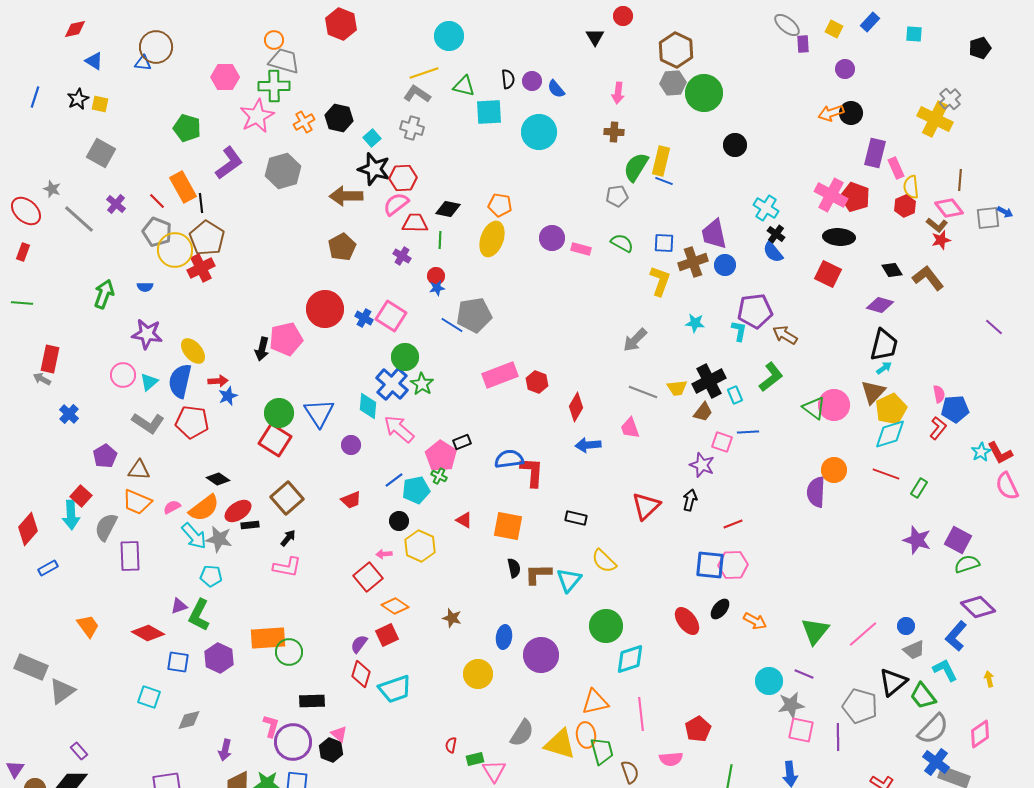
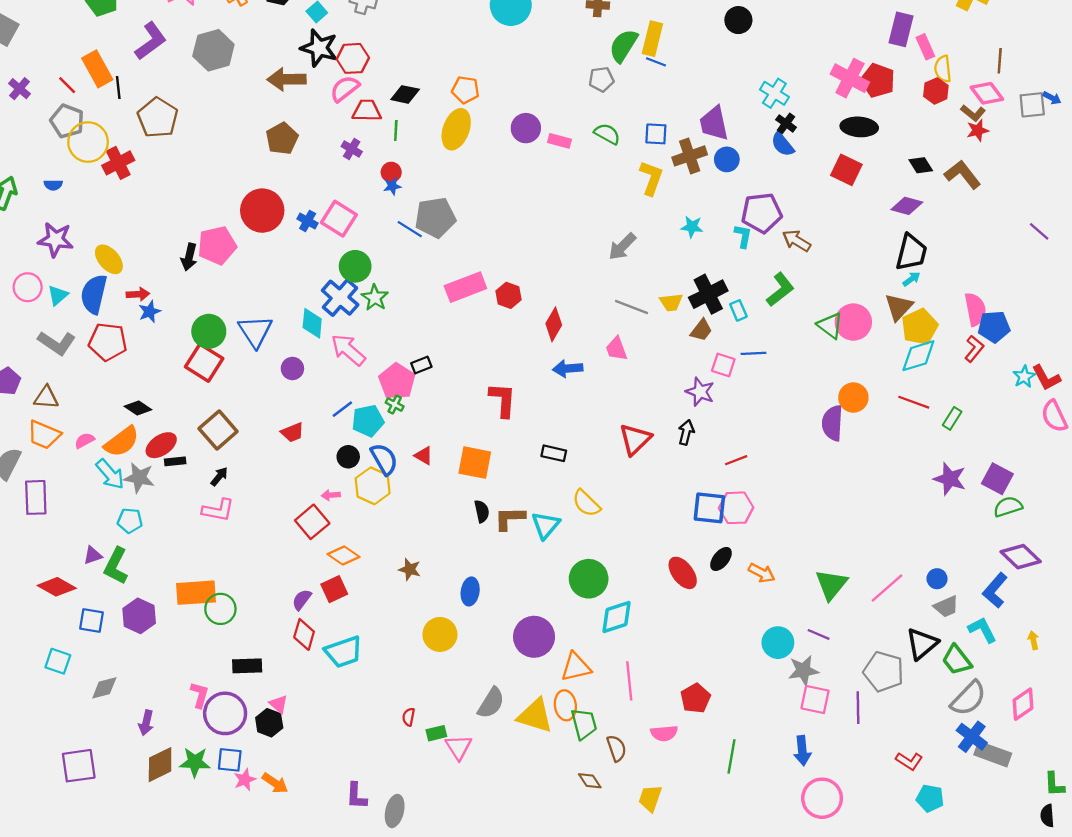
brown pentagon: (207, 238) -> (158, 118), moved
pink semicircle: (939, 394) -> (975, 309), size x1.6
blue semicircle: (509, 459) -> (384, 459), moved, turned 68
purple circle: (541, 655) -> (534, 637), moved

